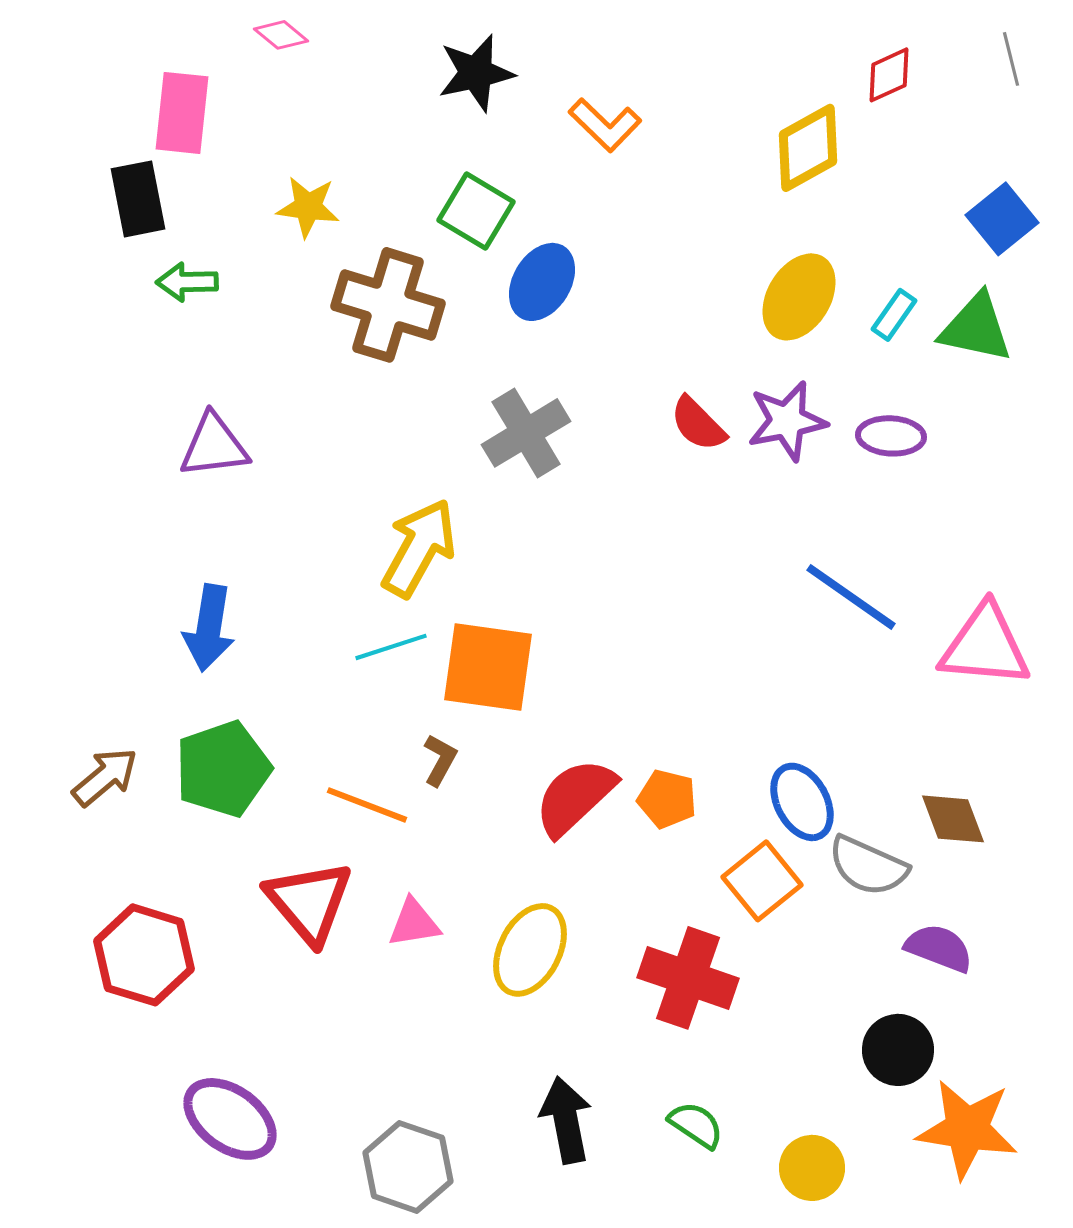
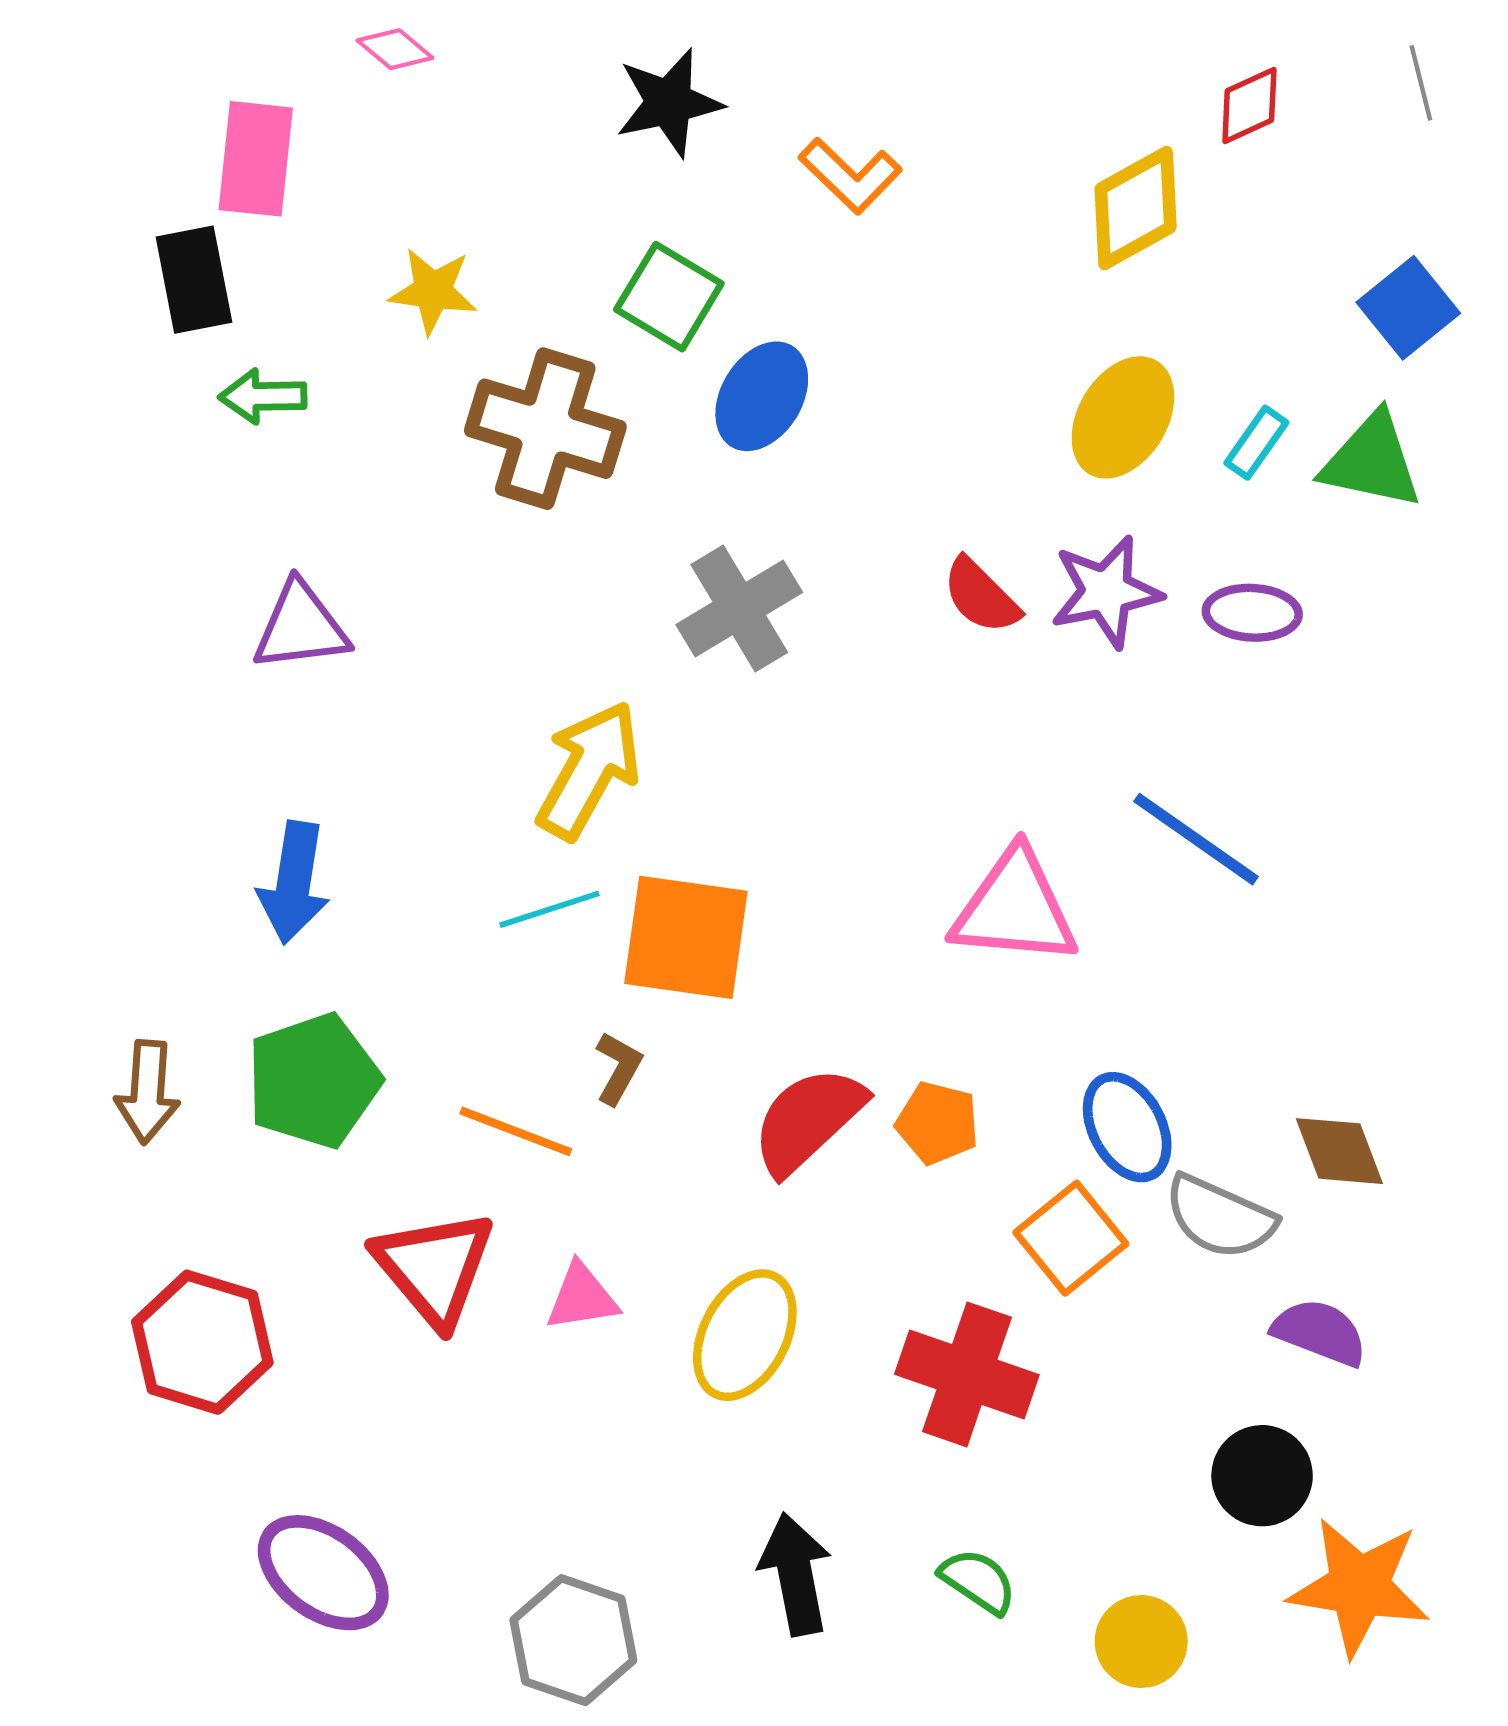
pink triangle: (985, 646) -> (1015, 908), moved
brown arrow: (105, 777) -> (148, 1092), turned 134

